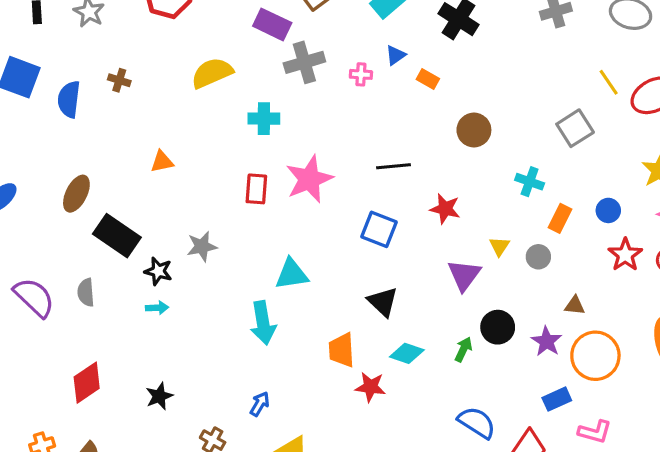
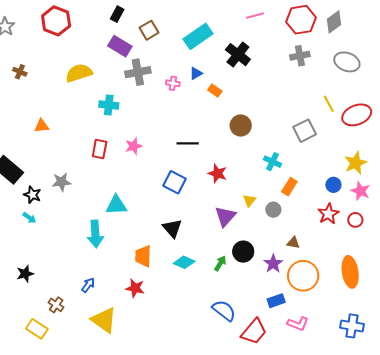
pink star: (309, 179) -> (134, 146), size x0.6
blue circle: (608, 210) -> (333, 185), moved
cyan arrow: (157, 308) -> (29, 218), turned 32
red star: (370, 387) -> (135, 288), moved

